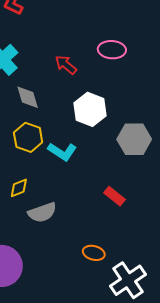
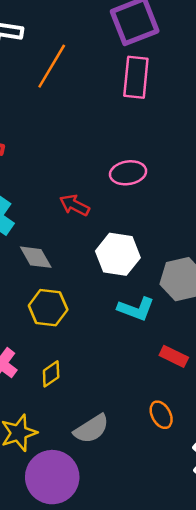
cyan L-shape: (62, 152) -> (136, 309), moved
gray semicircle: (42, 212) -> (91, 429), moved
orange ellipse: (94, 253) -> (161, 415), moved, turned 60

